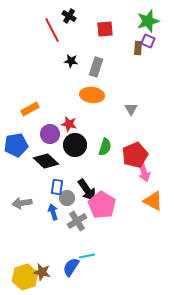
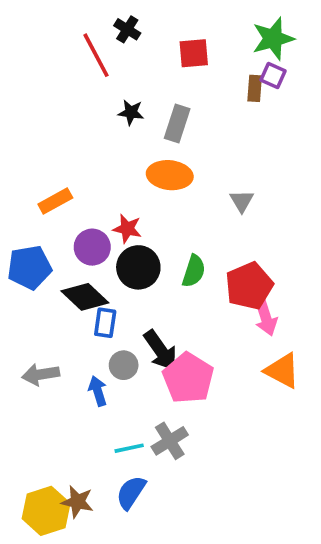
blue rectangle: (57, 187) -> (105, 323), moved
gray cross: (77, 221) -> (170, 441), moved
cyan line: (87, 256) -> (129, 448), moved

